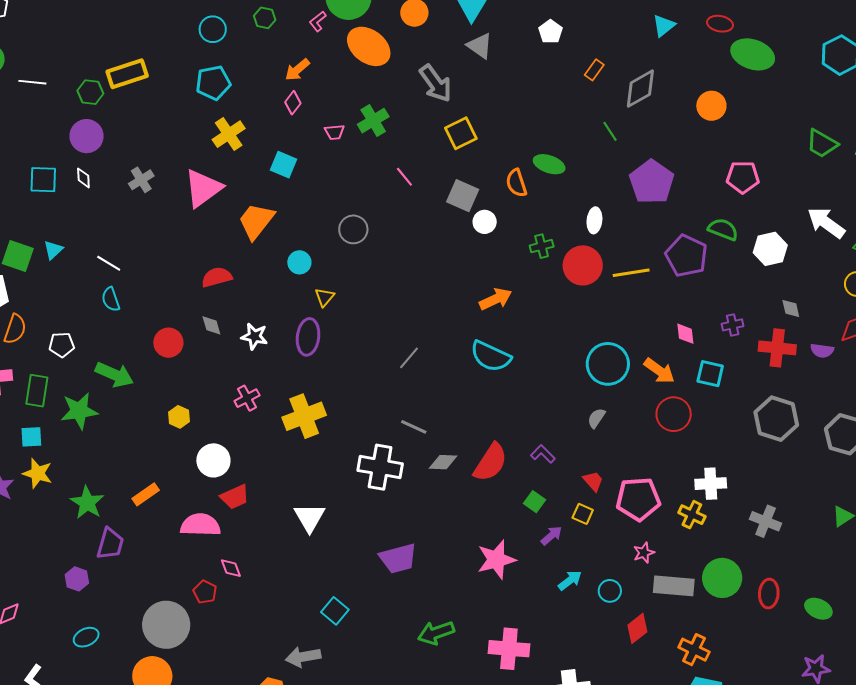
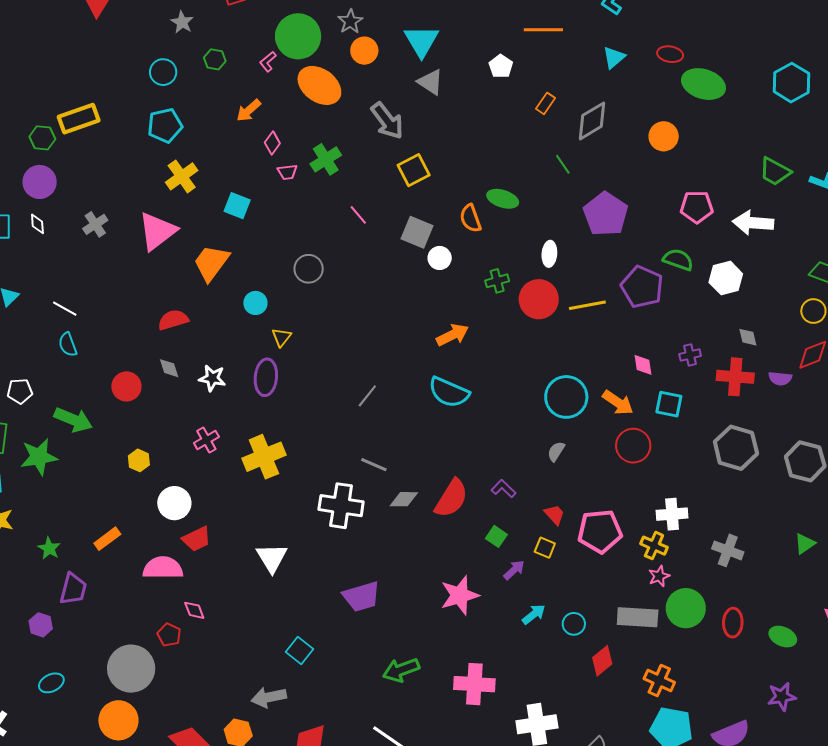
pink diamond: (293, 103) -> (272, 143), moved
white arrow: (826, 223) -> (753, 223), moved, turned -30
green star: (87, 503) -> (49, 548), size x0.7
pink star: (644, 553) -> (659, 576), moved

